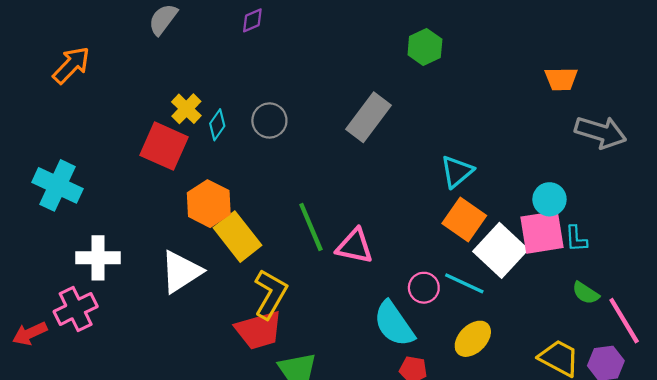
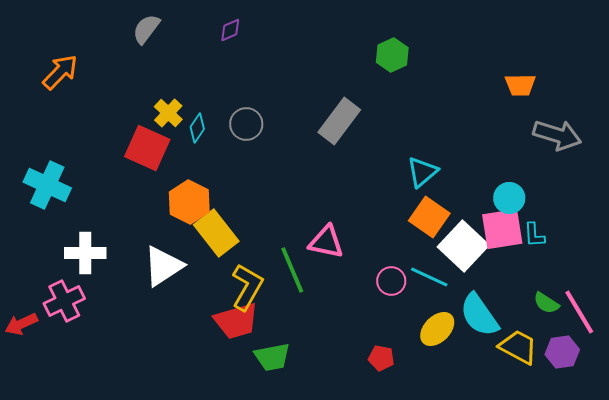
green line: (311, 227) -> (292, 270), moved
green semicircle: (586, 293) -> (546, 303), moved
cyan semicircle: (394, 324) -> (479, 315), moved

